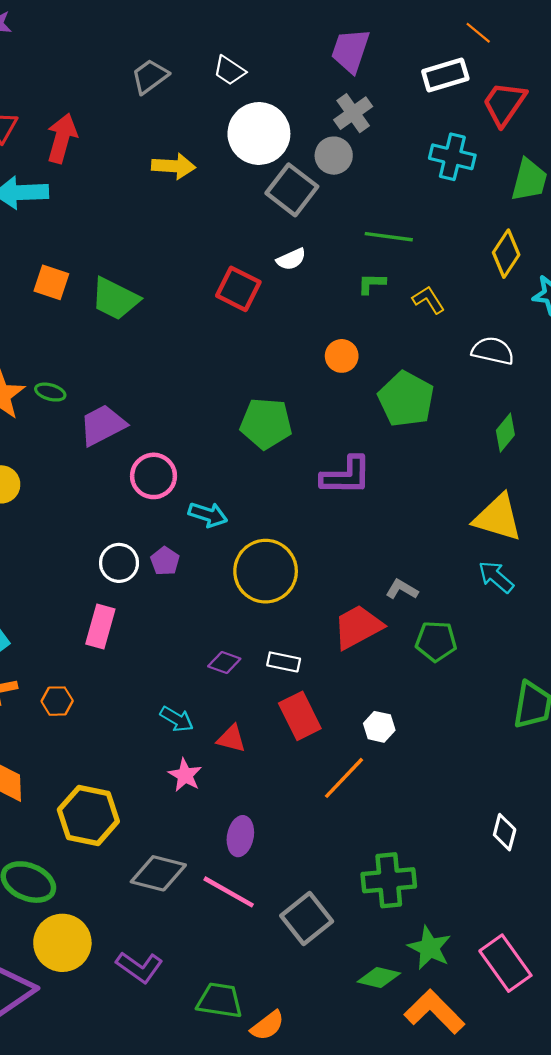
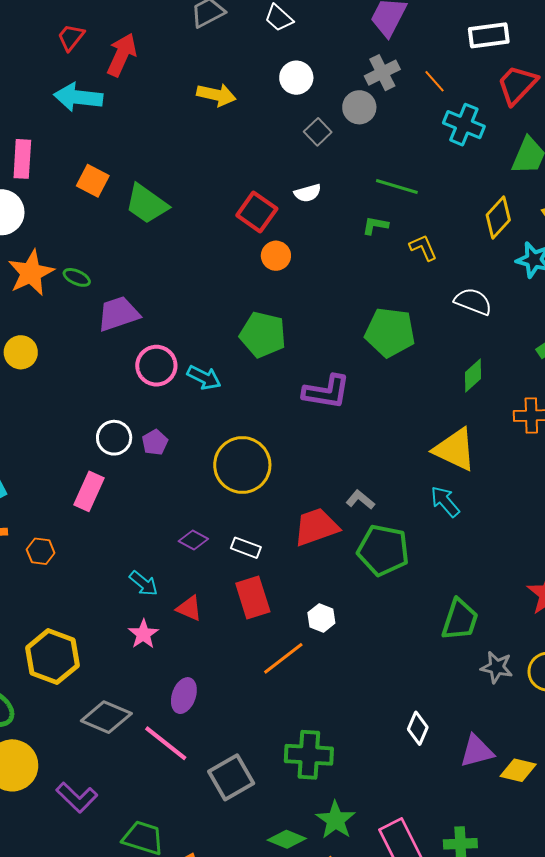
orange line: (478, 33) -> (435, 81), moved
white rectangle: (445, 75) -> (489, 35), moved
white circle: (259, 133) -> (296, 78), size x0.6
gray square: (292, 190) -> (318, 132), size x0.6
orange circle: (342, 356) -> (276, 256), moved
green pentagon: (406, 399) -> (390, 332), turned -30
cyan arrow: (208, 515) -> (204, 378), moved
green pentagon: (436, 641) -> (383, 550), size x1.4

